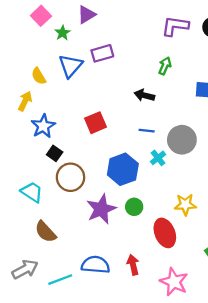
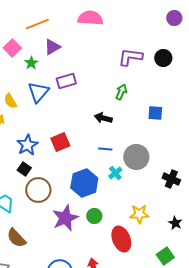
blue star: (43, 126) -> (27, 145), moved

